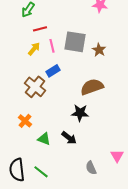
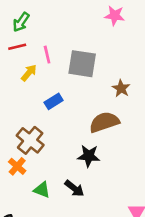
red line: (40, 29) -> (17, 47), moved
pink line: (52, 46) -> (47, 55), moved
brown star: (99, 50) -> (121, 88), moved
brown cross: (35, 87) -> (30, 140), moved

